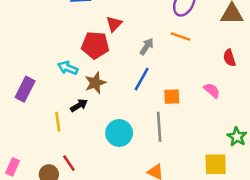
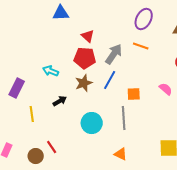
red triangle: (114, 24) -> (88, 36), turned -32
red pentagon: (95, 45) -> (85, 58), moved
gray arrow: (147, 46) -> (114, 54), size x1.5
brown star: (95, 83) -> (84, 83), moved
yellow line: (58, 122) -> (32, 114), moved

